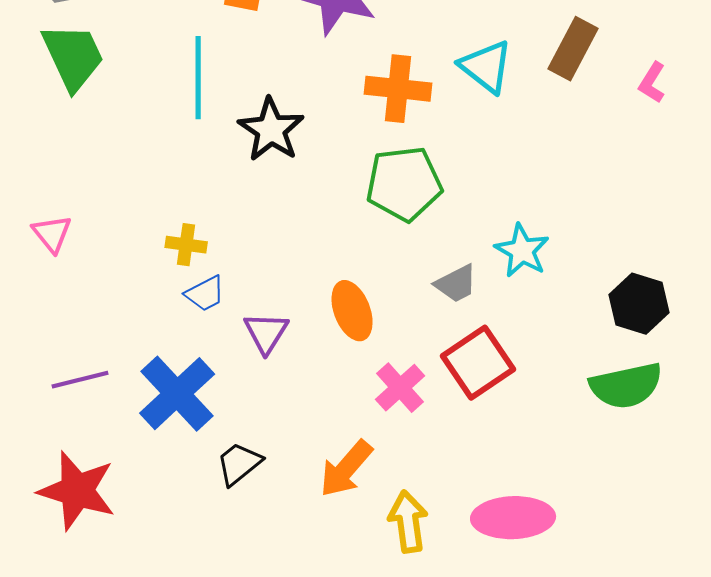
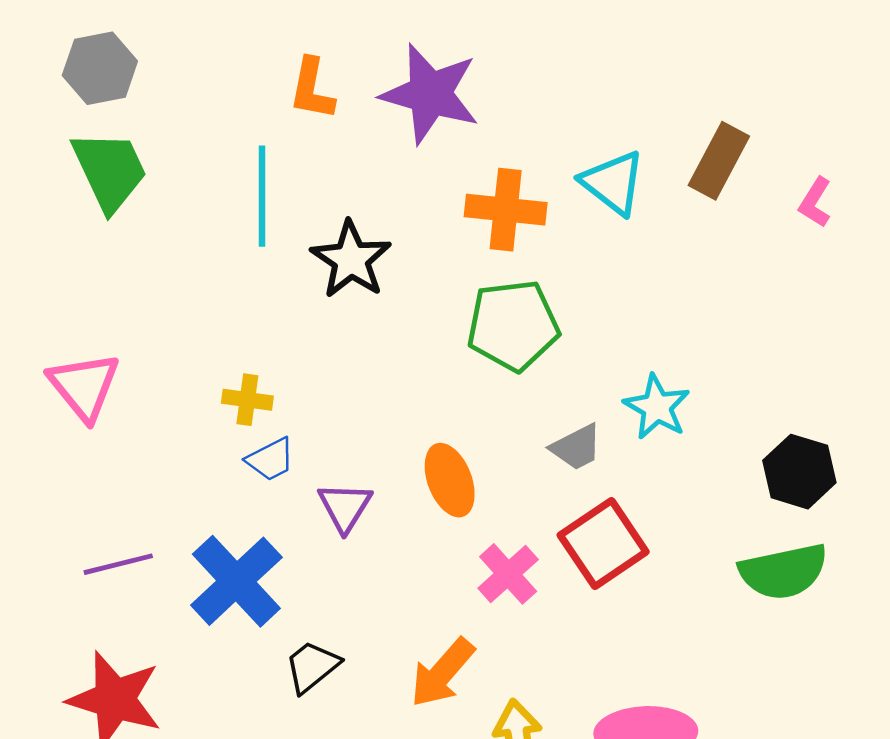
pink triangle: (52, 234) -> (84, 386), size x1.5

